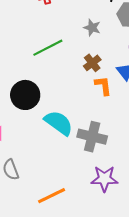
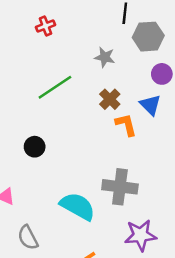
black circle: (25, 95) -> (35, 147), size x0.6
cyan semicircle: (59, 123) -> (78, 206), moved

